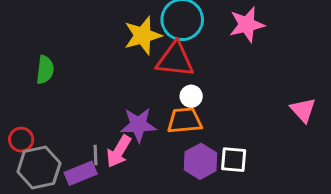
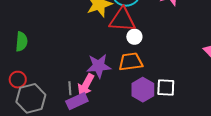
green semicircle: (45, 70) -> (21, 42), moved
white circle: (191, 96) -> (134, 37), moved
purple rectangle: (81, 173) -> (77, 101), moved

